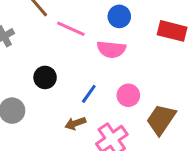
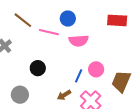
blue circle: (119, 16) -> (68, 19), moved
blue line: (89, 94) -> (79, 76), moved

